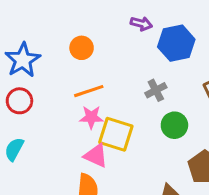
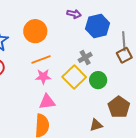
orange circle: (82, 48) -> (35, 31), size x1.5
yellow square: (116, 134) -> (74, 77), moved, turned 30
pink triangle: (96, 156) -> (47, 102), turned -30

